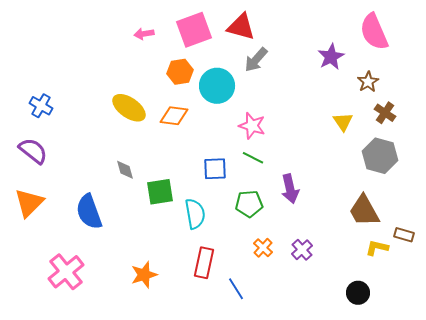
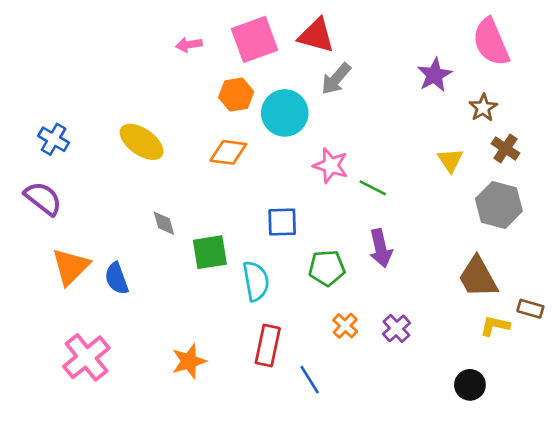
yellow ellipse: (129, 108) -> (142, 142), moved
green line: (253, 158) -> (373, 188), moved
orange triangle: (29, 203) -> (71, 267), moved
blue semicircle: (89, 212) -> (117, 278), size x0.7

